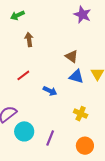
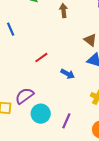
brown arrow: (29, 40) -> (64, 11), moved

